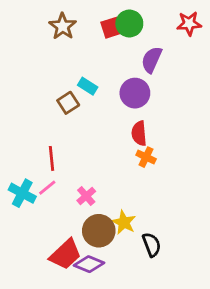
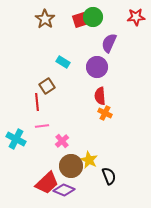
brown square: (68, 103) -> (47, 86), moved
red line: (51, 158) -> (37, 102), moved
pink line: (47, 188) -> (42, 126), moved, turned 32

